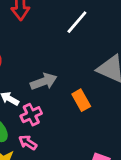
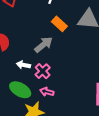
orange rectangle: (81, 100) -> (59, 24), moved

